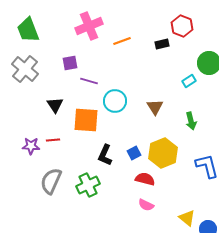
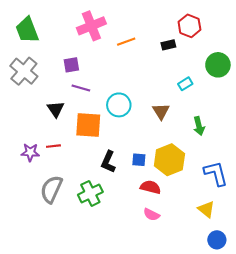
purple line: (89, 81) -> (81, 88), moved
cyan rectangle: (189, 81) -> (185, 84), moved
blue square: (134, 153) -> (139, 160), turned 32
yellow triangle: (187, 218) -> (206, 209), moved

